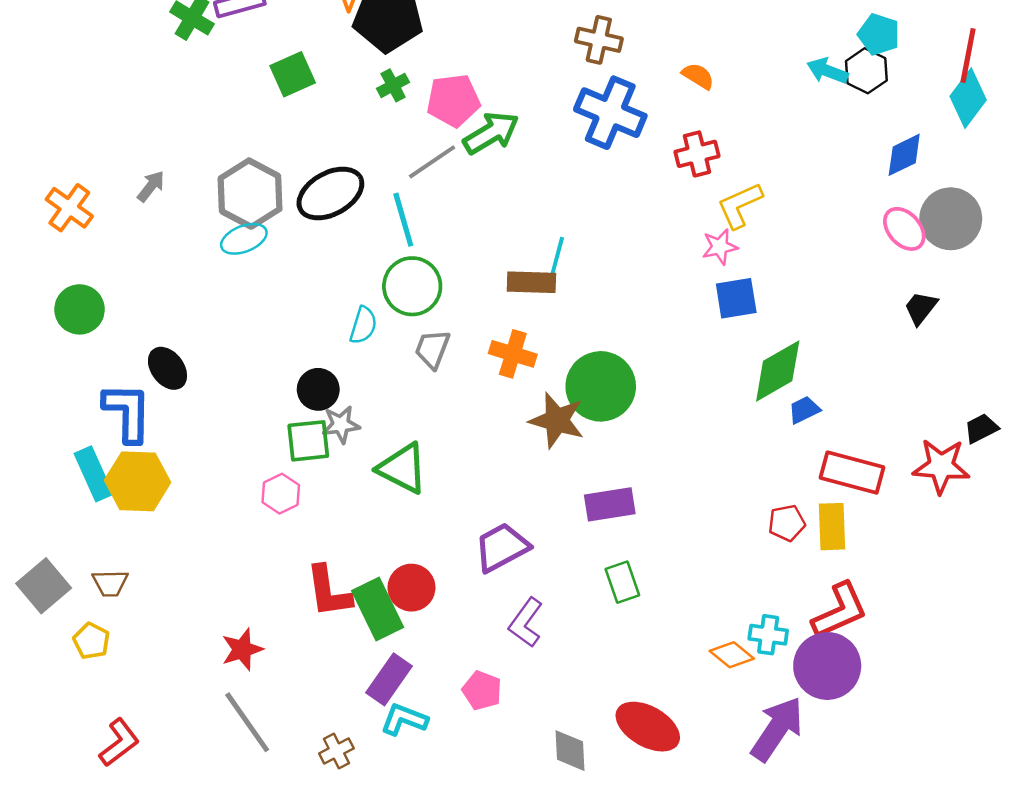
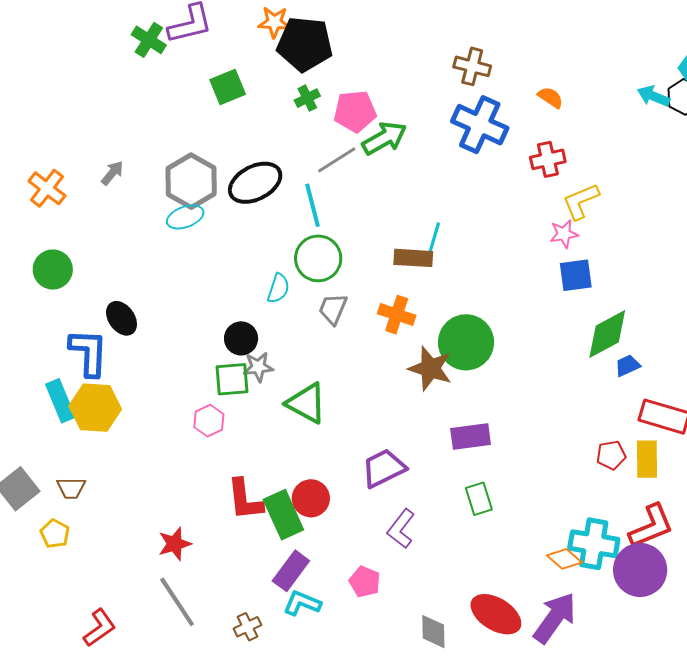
cyan cross: (768, 635) -> (594, 544), size x1.6
purple arrow: (777, 729) -> (555, 618), moved
red L-shape: (119, 743) -> (99, 628), moved

